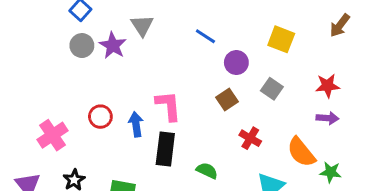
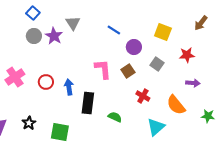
red star: (327, 86) -> (187, 55), moved
pink L-shape: (168, 106) -> (103, 69), moved
pink cross: (53, 135) -> (15, 77), moved
green star: (331, 172) -> (208, 116), moved

